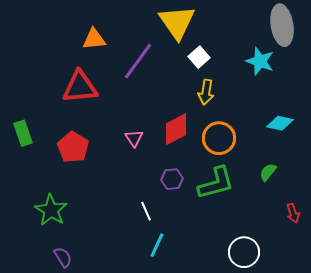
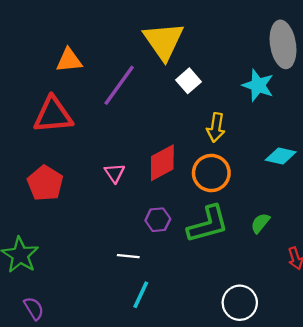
yellow arrow: (206, 92) -> (216, 127), moved
green semicircle: (268, 172) -> (260, 223), moved
white line: (146, 211) -> (128, 256), turned -60

